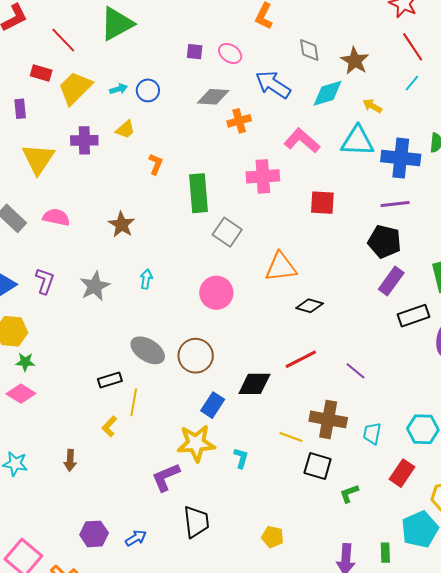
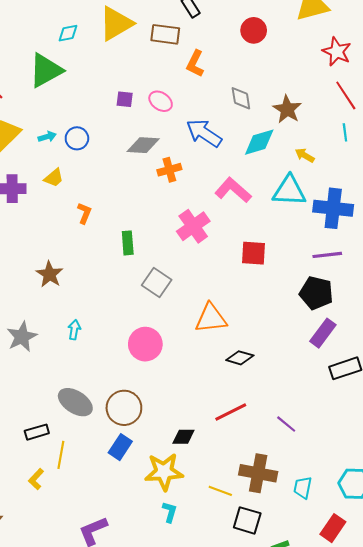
cyan line: (412, 83) -> (345, 132), turned -48
pink cross: (263, 176) -> (193, 226), turned -32
green rectangle: (198, 193) -> (128, 243), size x0.6
black diamond: (254, 384) -> (183, 437), size x0.7
blue rectangle: (213, 405) -> (120, 447), moved
yellow star: (196, 443) -> (164, 472), moved

